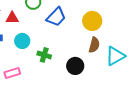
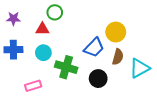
blue trapezoid: (56, 17) -> (94, 48), moved
red triangle: (12, 18) -> (42, 29), moved
green cross: (44, 55) -> (66, 67), size x1.5

